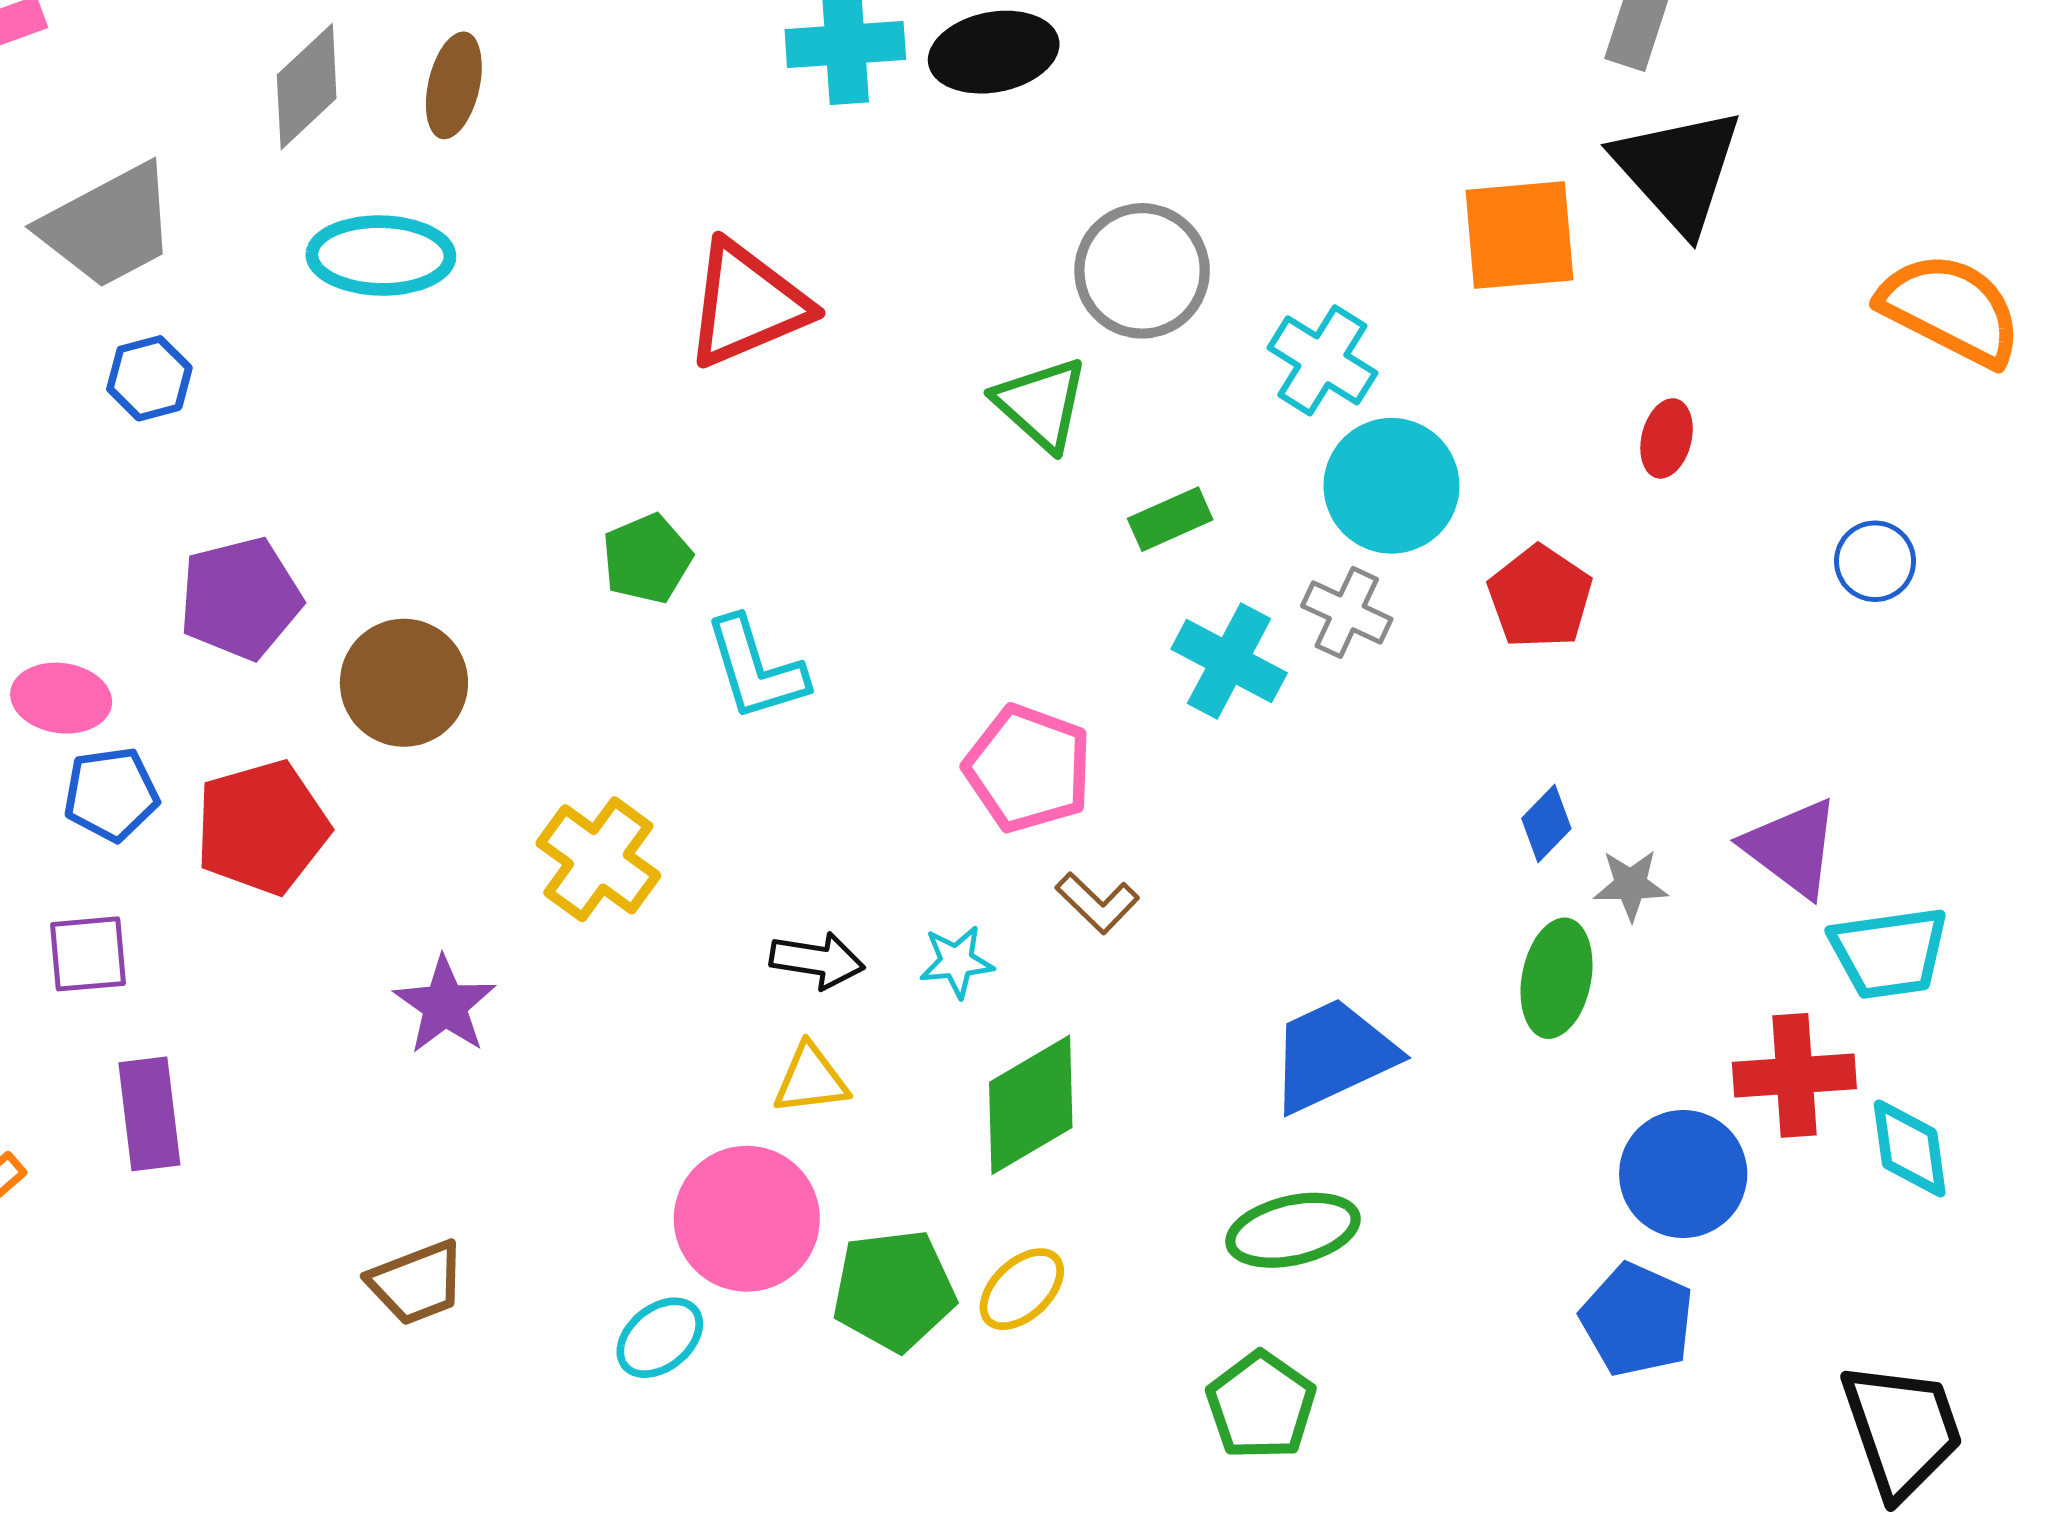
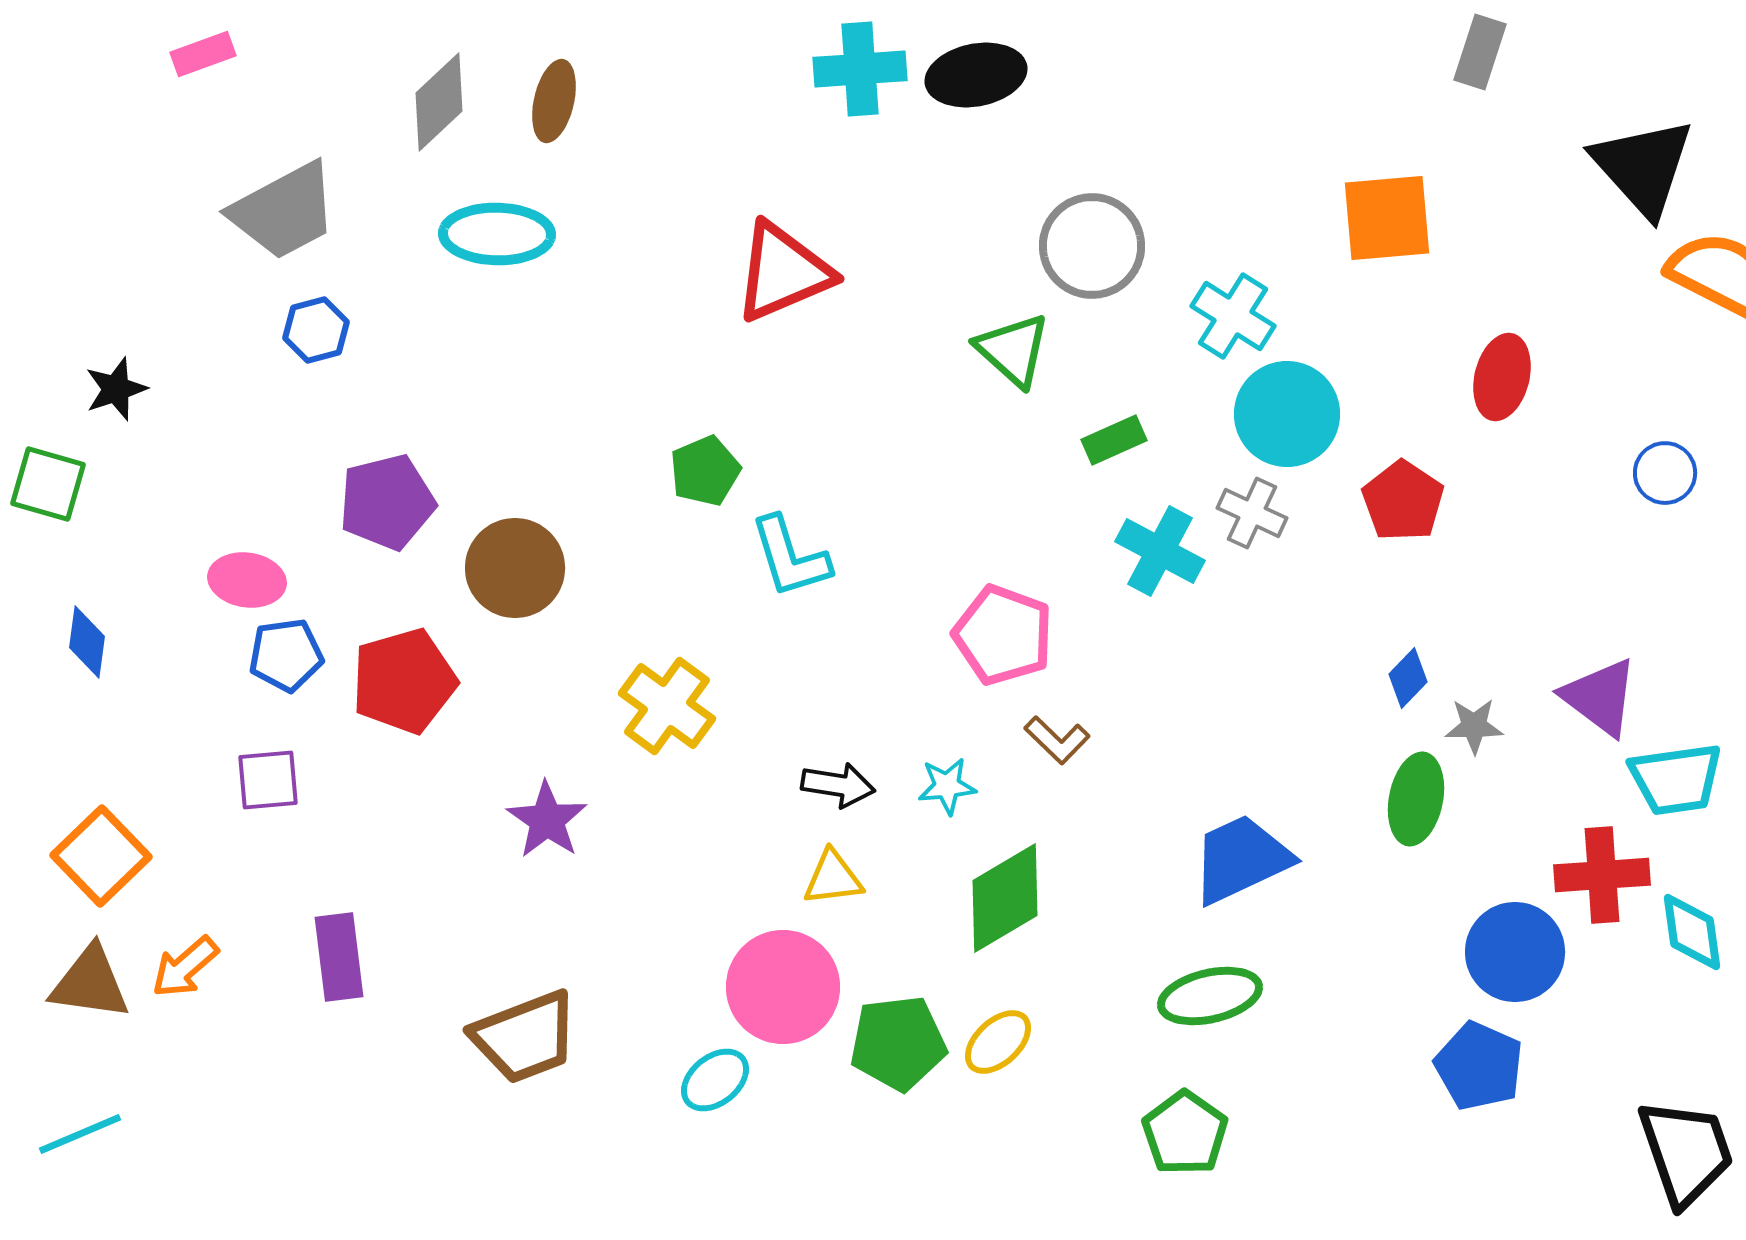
black triangle: (1678, 170) -> (1643, 167), moved
red ellipse: (1667, 438) -> (1502, 377), size x1.4
purple rectangle: (149, 1114) -> (339, 957), moved
brown trapezoid: (417, 1283) -> (525, 1037), size x1.4

